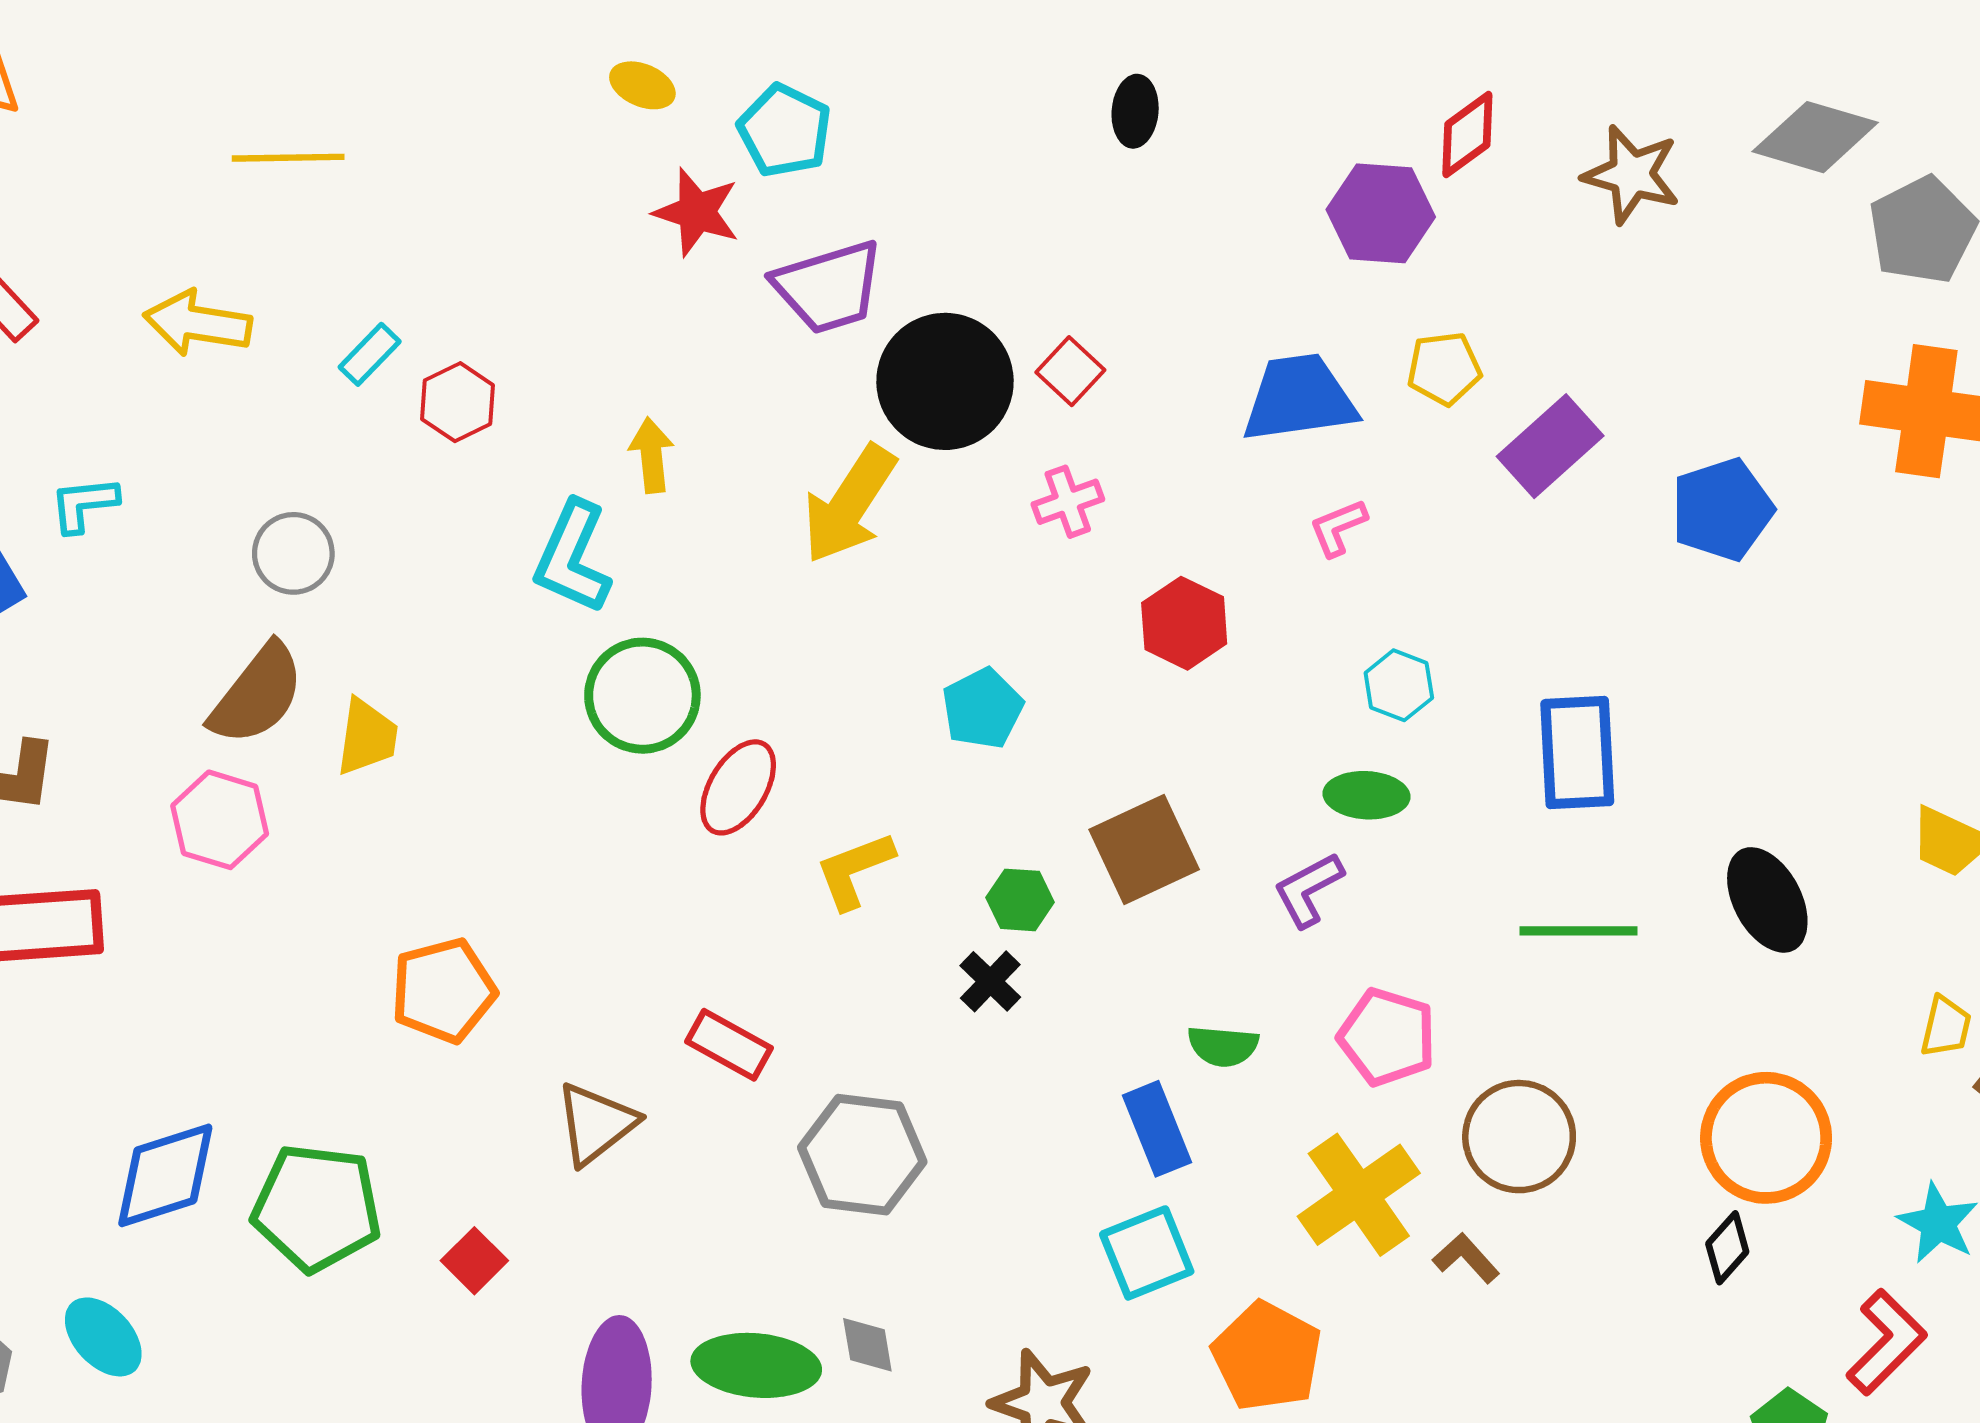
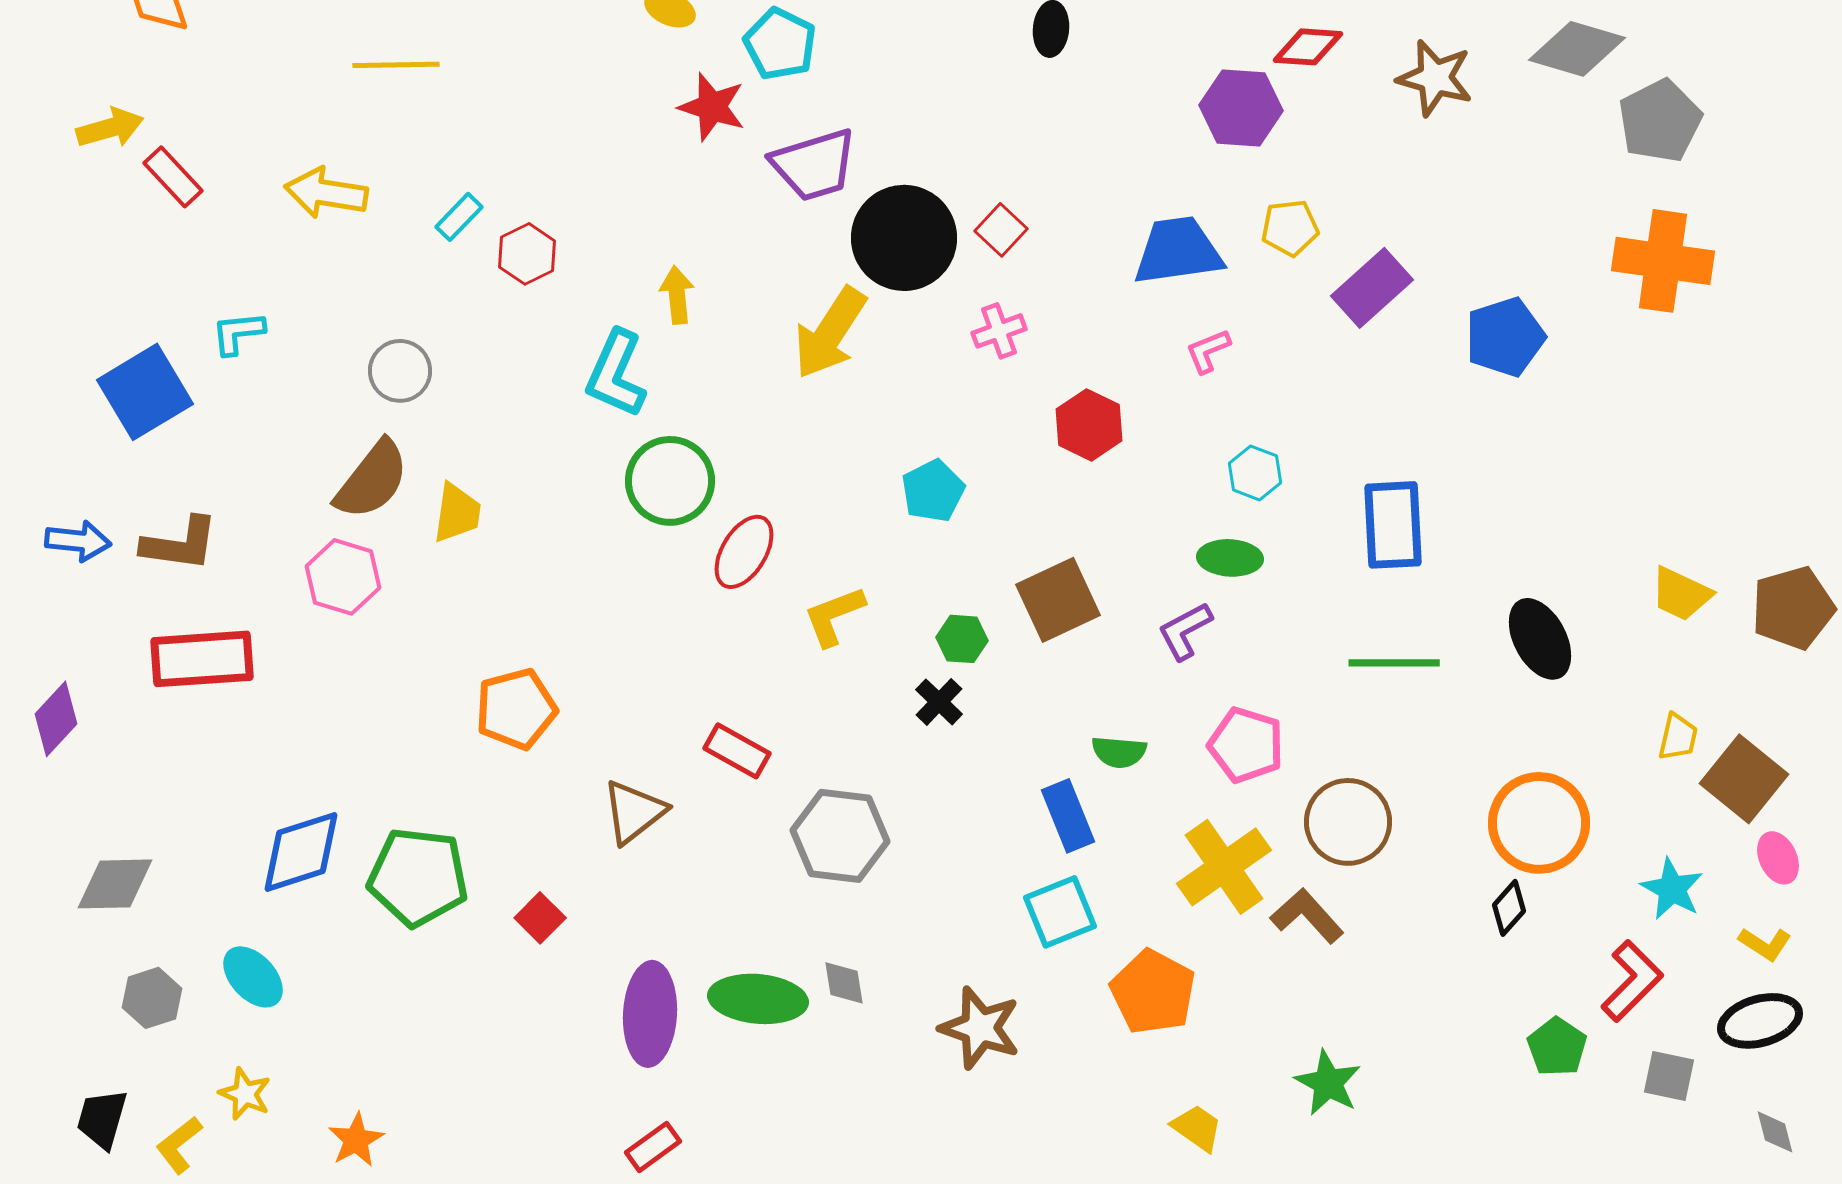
red diamond: (1467, 134) -> (1308, 47), turned 40
brown L-shape: (1466, 1258) -> (1307, 916), size x1.4

